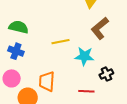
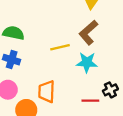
brown L-shape: (100, 28) -> (88, 32), moved
black cross: (106, 74) -> (110, 90), moved

